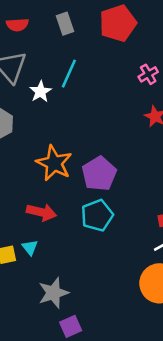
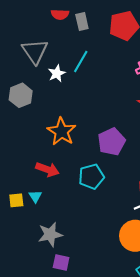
red semicircle: (17, 25) -> (60, 14), moved
purple pentagon: (99, 174) -> (112, 142), moved
purple square: (71, 326) -> (61, 262), turned 30

